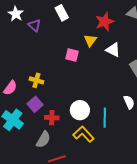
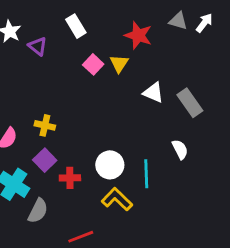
red star: (105, 22) -> (138, 35), turned -30
white triangle: (113, 50) -> (153, 93), moved
pink square: (72, 55) -> (93, 64), moved, turned 32
gray semicircle: (43, 139) -> (38, 211), moved

